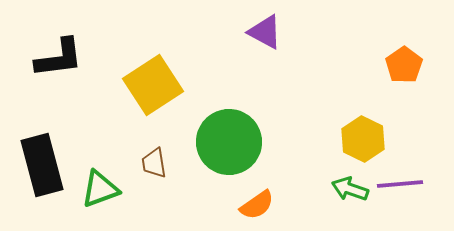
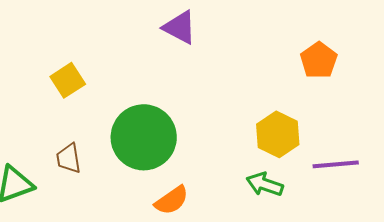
yellow square: (153, 85) -> (68, 80), size x0.6
purple line: (400, 184) -> (336, 164), moved

